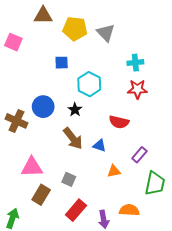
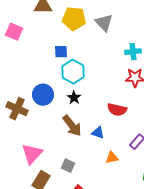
cyan hexagon: (89, 84) -> (73, 72), moved
pink triangle: (32, 167) -> (32, 154), turned -45

